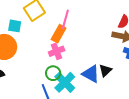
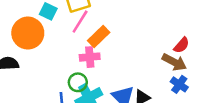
pink line: (65, 19) -> (80, 22), moved

